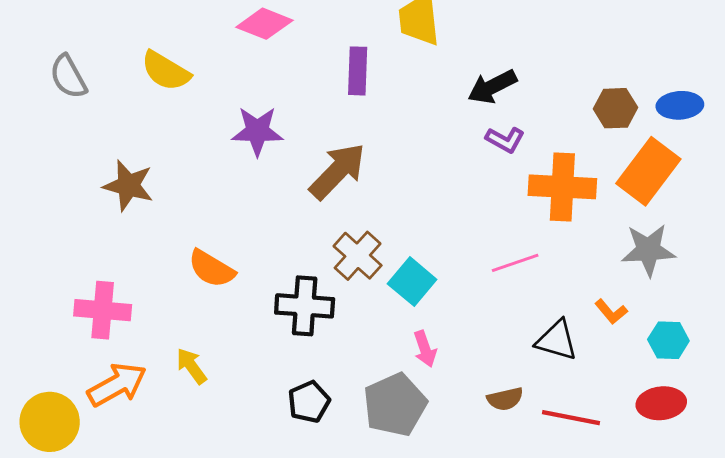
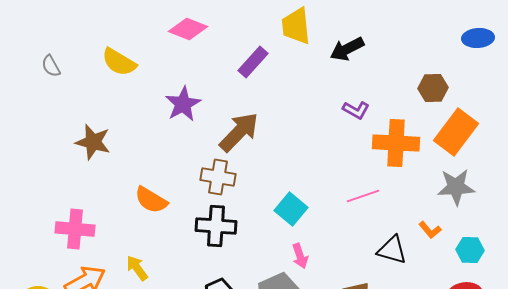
purple rectangle: (358, 71) -> (253, 62), turned 40
gray semicircle: (68, 77) -> (51, 66), size x0.7
black arrow: (492, 87) -> (347, 49), moved
blue ellipse: (680, 105) -> (478, 38), moved
purple star: (257, 131) -> (183, 104), turned -30
brown cross: (358, 256) -> (218, 177), moved, turned -32

